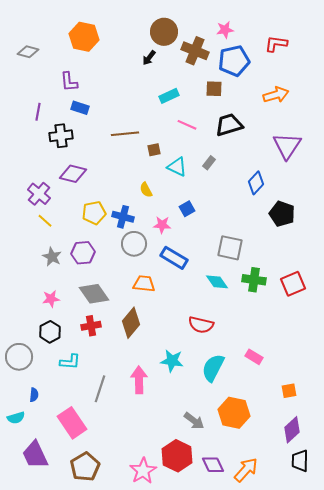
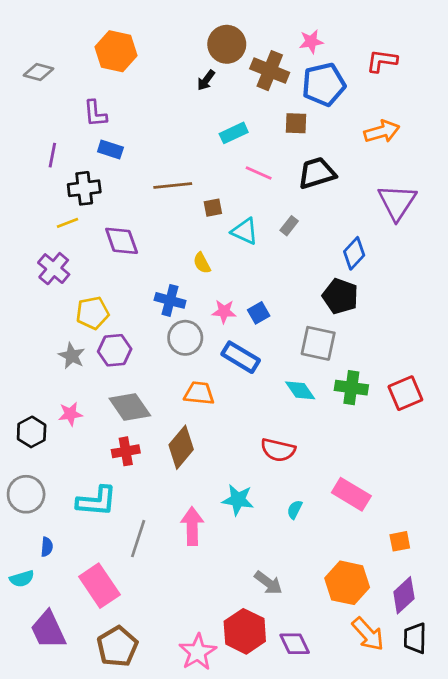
purple diamond: (73, 174) -> (122, 241), moved, turned 56
blue square: (187, 209) -> (259, 313), moved
yellow pentagon: (94, 213) -> (92, 313), moved
black pentagon: (282, 214) -> (340, 296), moved
yellow line: (45, 221) -> (68, 223), moved, turned -63
black hexagon: (50, 332) -> (32, 432), moved
pink rectangle: (254, 357) -> (351, 494), size x1.5
cyan L-shape: (70, 362) -> (97, 501), size x1.4
cyan semicircle: (213, 368) -> (295, 509), size x0.5
orange hexagon: (234, 413) -> (347, 583), moved
orange arrow: (246, 470) -> (368, 634), moved, turned 96

